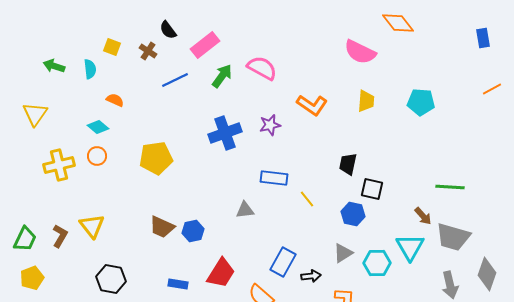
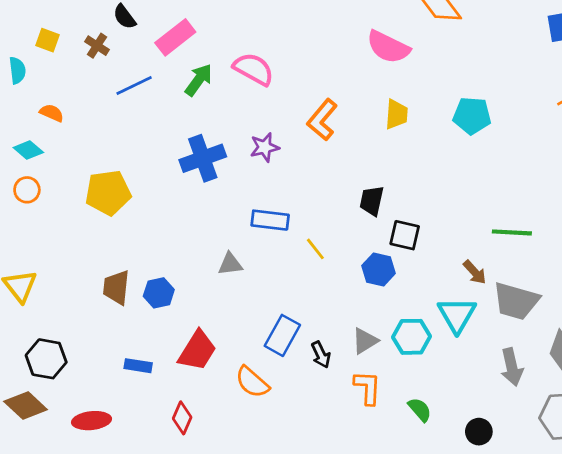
orange L-shape: (312, 105) -> (322, 120), turned 96
brown trapezoid: (162, 227) -> (116, 287), turned 72
gray triangle: (343, 253) -> (365, 341), moved
black arrow: (311, 276) -> (321, 355), turned 72

